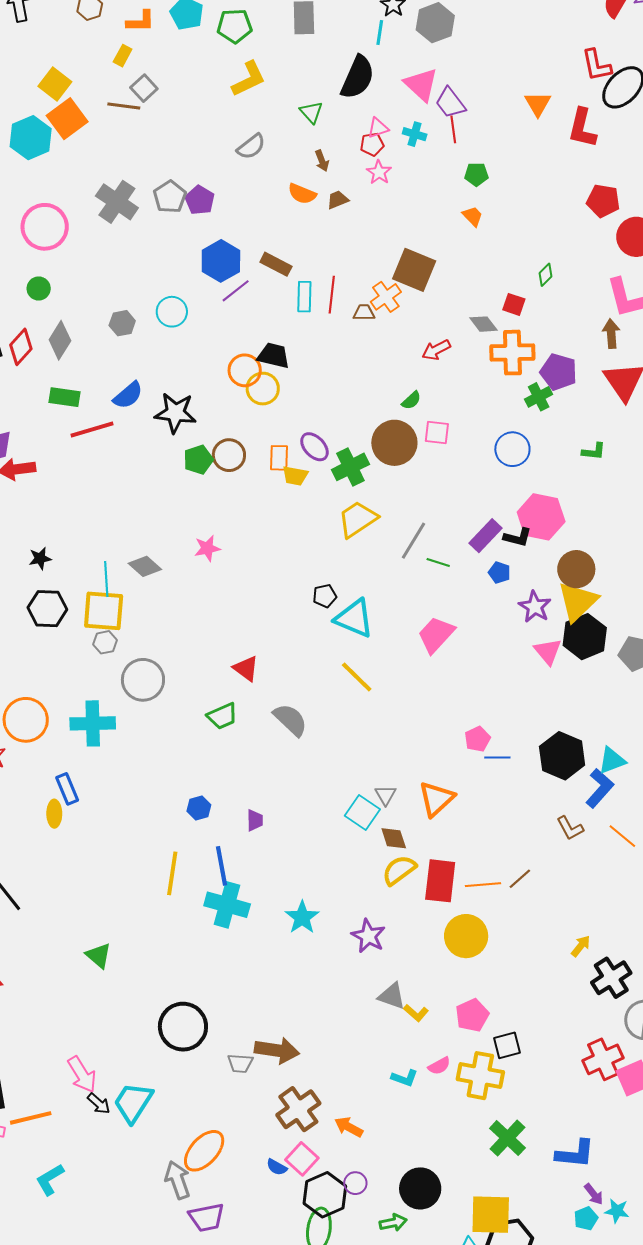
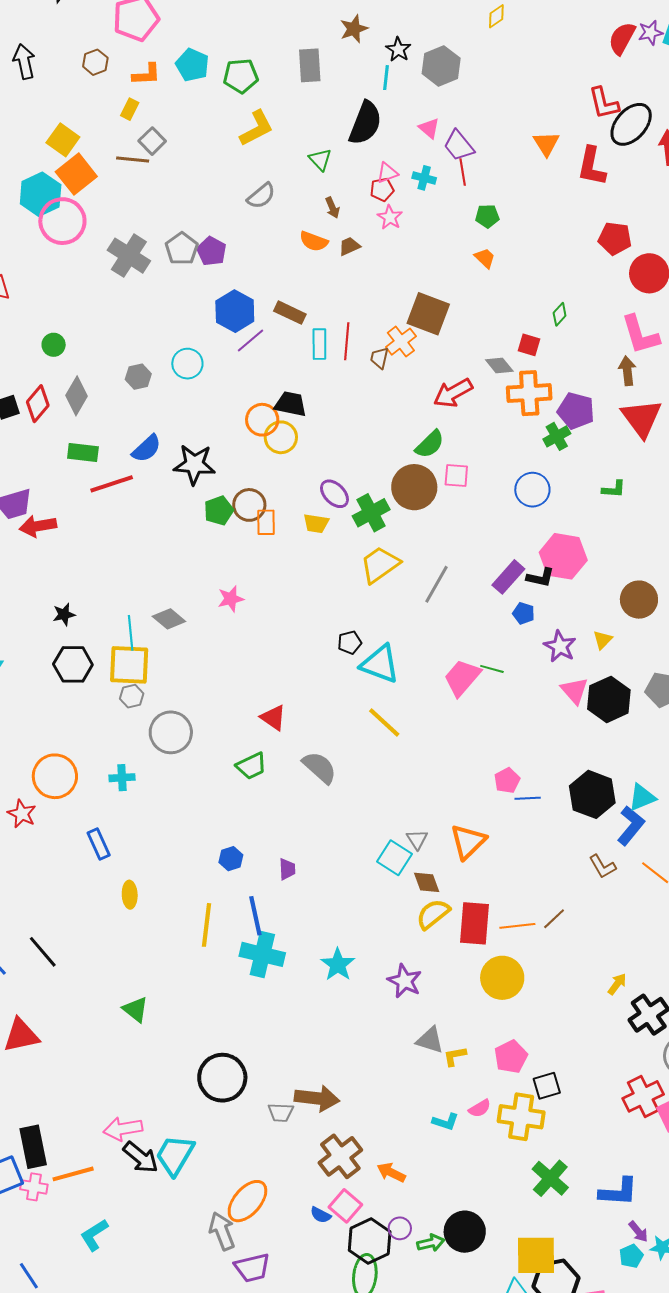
pink triangle: (421, 84) -> (429, 128), size x0.6
pink circle: (45, 227) -> (62, 221), moved
brown trapezoid: (364, 312) -> (380, 358), turned -75
red arrow: (436, 350) -> (453, 393), size x1.4
green semicircle: (411, 400) -> (430, 444), size x1.5
orange rectangle: (279, 458) -> (266, 522), moved
green line: (438, 562) -> (492, 669), moved
brown circle: (576, 569) -> (639, 600), moved
yellow triangle: (578, 602) -> (603, 640), size x0.5
black hexagon: (585, 637) -> (609, 699), moved
cyan cross: (93, 723) -> (122, 778), size x0.6
yellow ellipse: (54, 814) -> (130, 895), moved
yellow L-shape: (416, 1013) -> (455, 1056), turned 130
pink arrow: (82, 1074) -> (123, 1129), turned 114
black arrow: (99, 1104) -> (141, 1157), size x1.5
green arrow: (393, 1223) -> (431, 1243), moved

